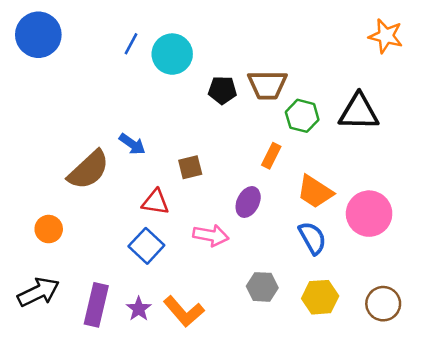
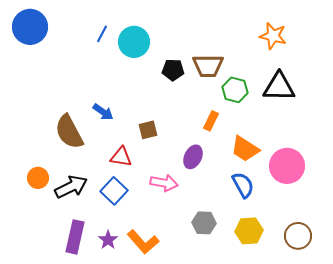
orange star: (386, 36) -> (273, 36), moved
brown semicircle: (89, 170) -> (69, 132), turned 105
black arrow: (38, 292) -> (71, 187), moved

